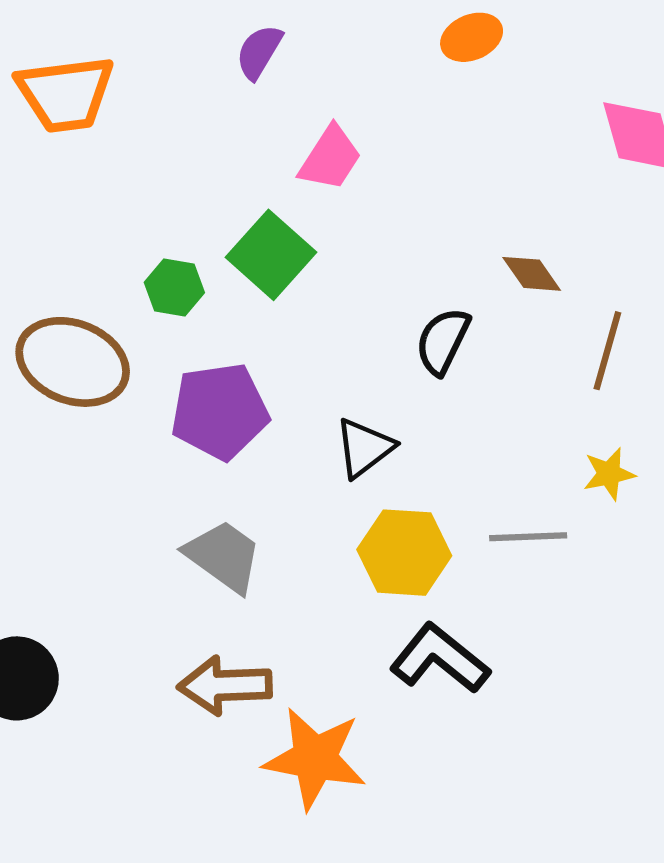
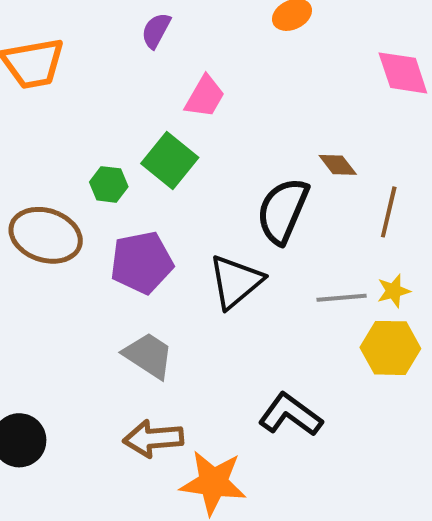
black semicircle: (443, 341) -> (283, 211), size x1.5
black triangle: (364, 448) -> (236, 282), size x1.4
gray line: (528, 537) -> (342, 298), moved
yellow hexagon: (404, 553) -> (390, 348), moved

